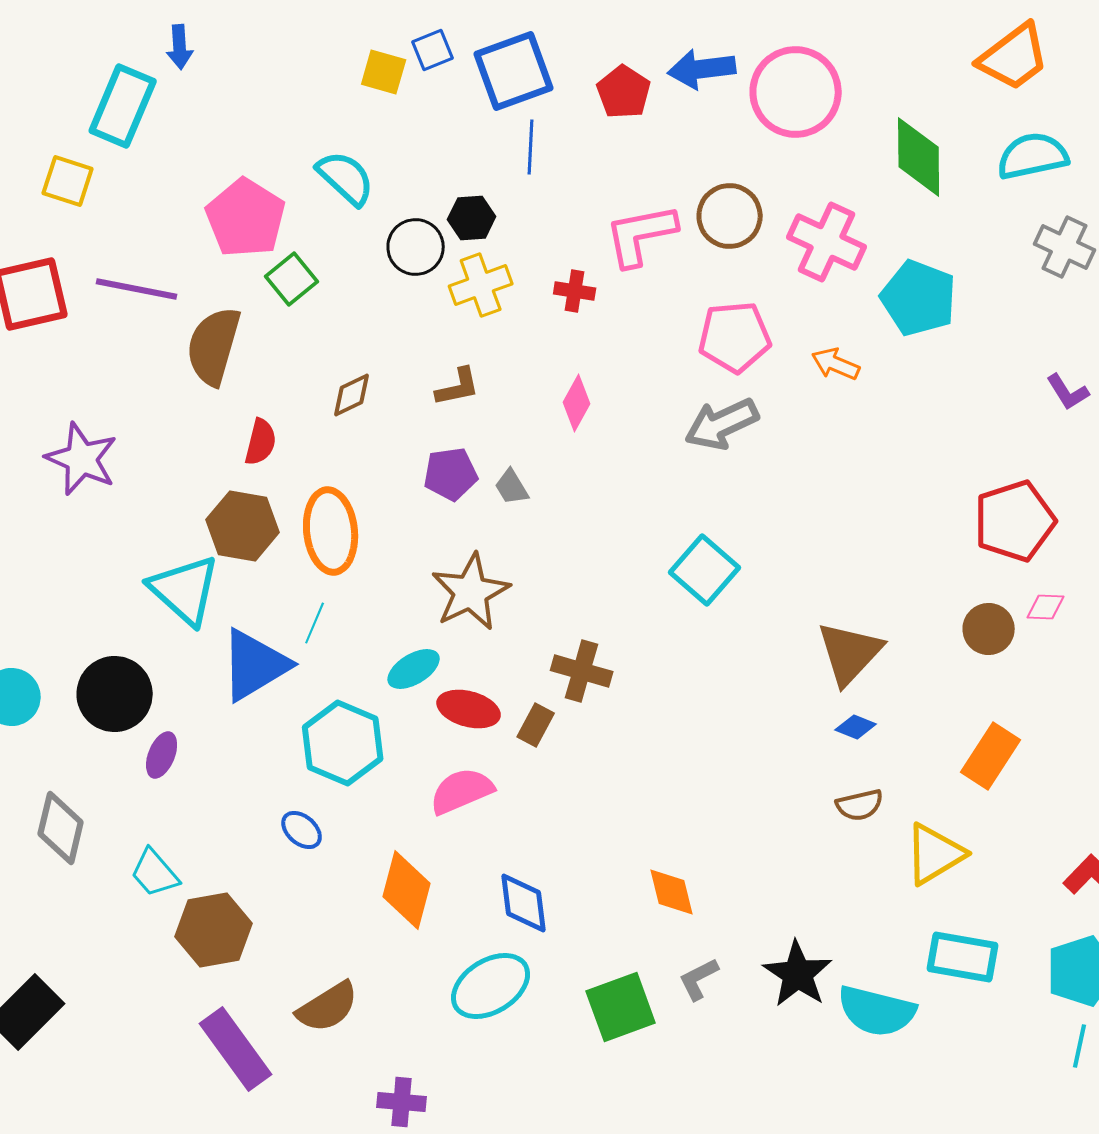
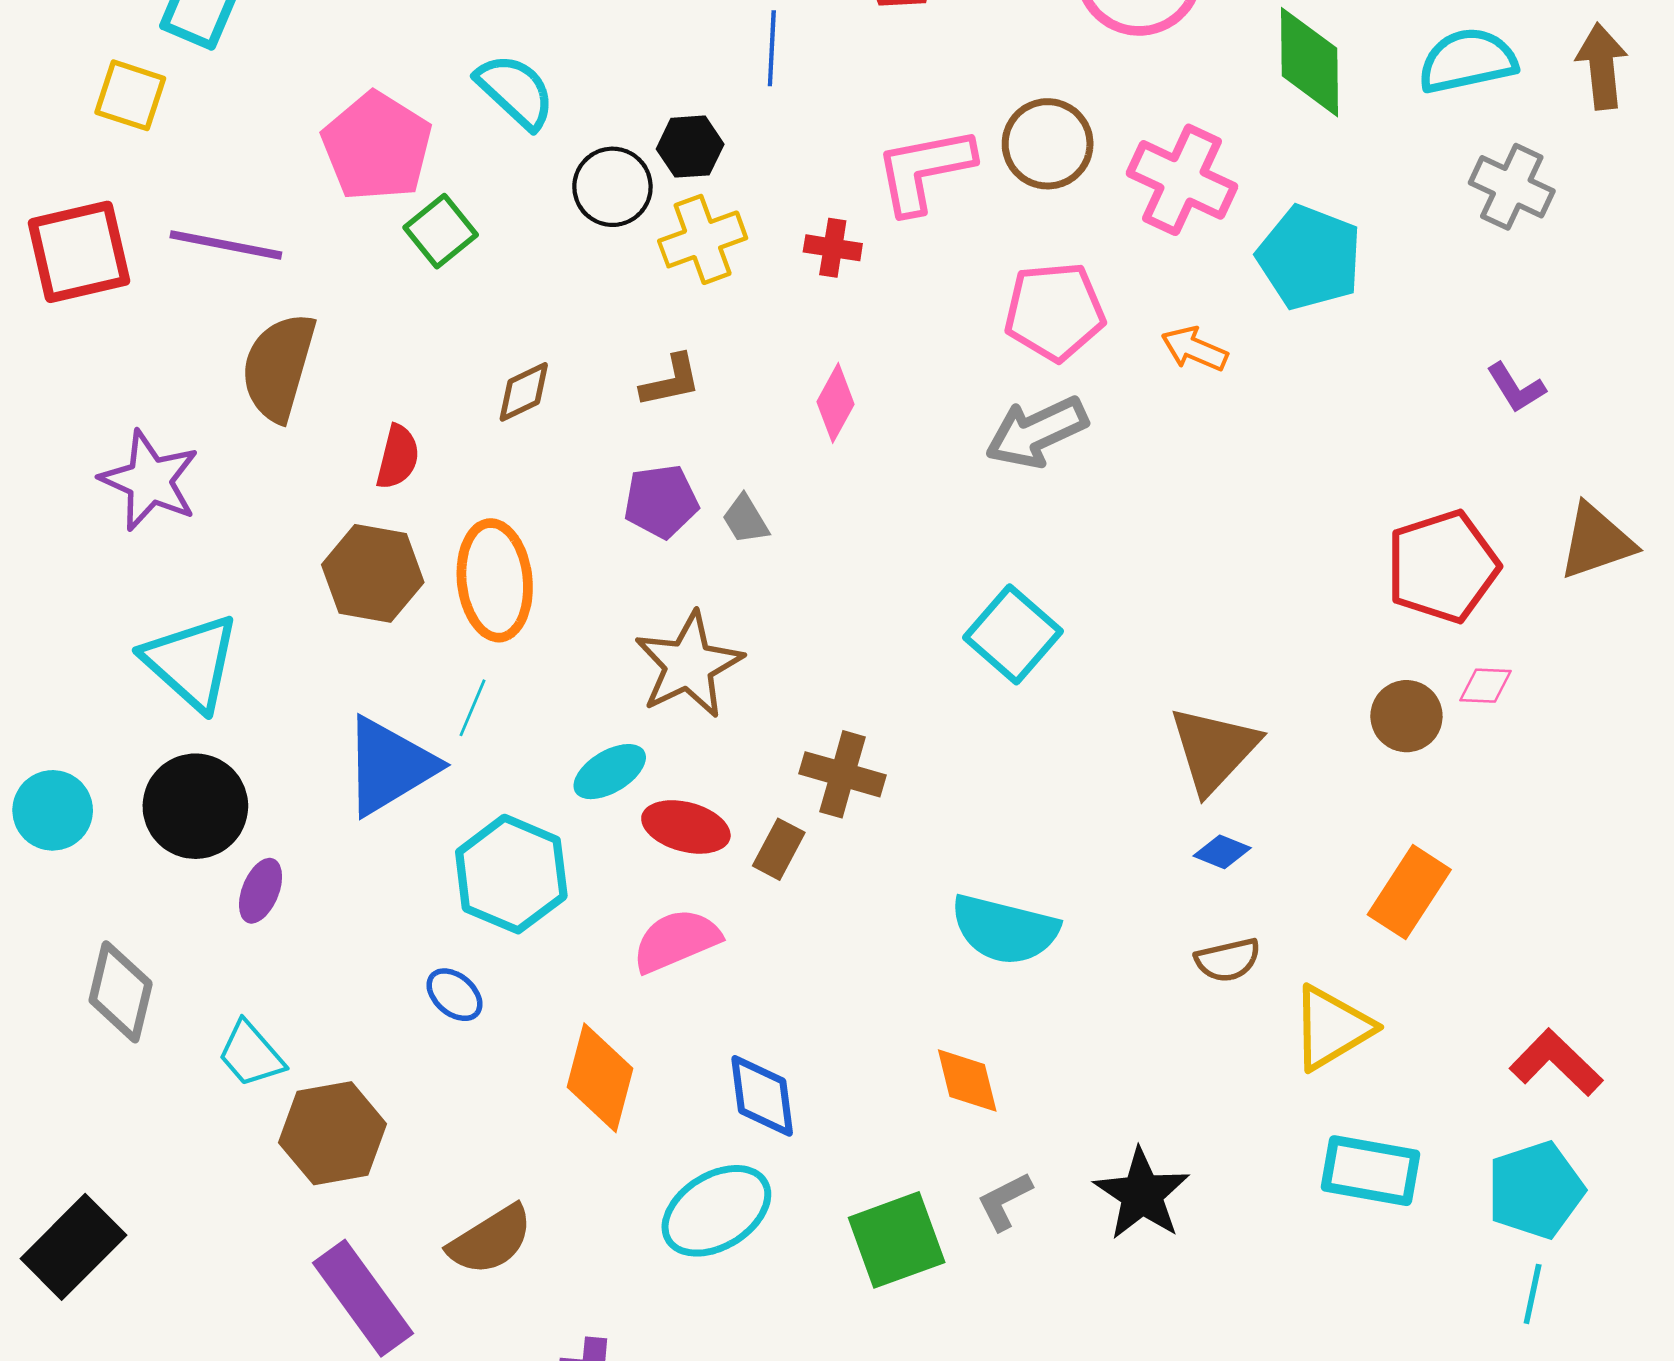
brown semicircle: (214, 346) -> (279, 367), moved
cyan triangle: (185, 590) -> (191, 662), moved
cyan semicircle: (877, 1011) -> (1005, 930), moved

